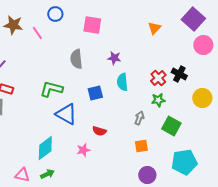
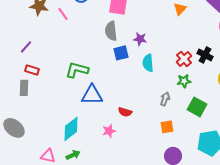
gray semicircle: (76, 59) -> (111, 31), moved
blue square: (95, 93) -> (121, 53), moved
blue triangle: (66, 114) -> (92, 95), turned -30

